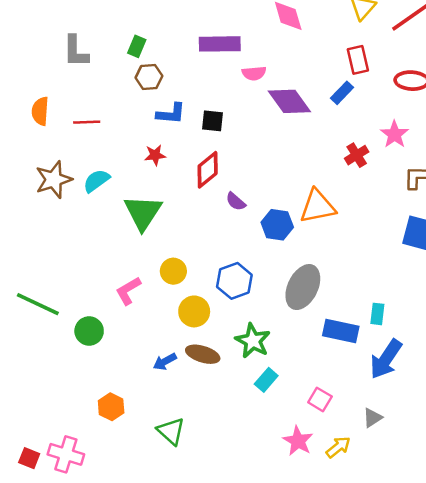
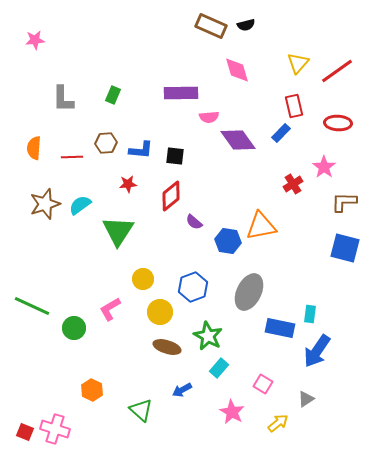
brown hexagon: (149, 77) -> (106, 143), moved
pink L-shape: (128, 291) -> (110, 309), moved
blue arrow: (165, 362) -> (182, 390), moved
pink star: (298, 441) -> (232, 412), moved

